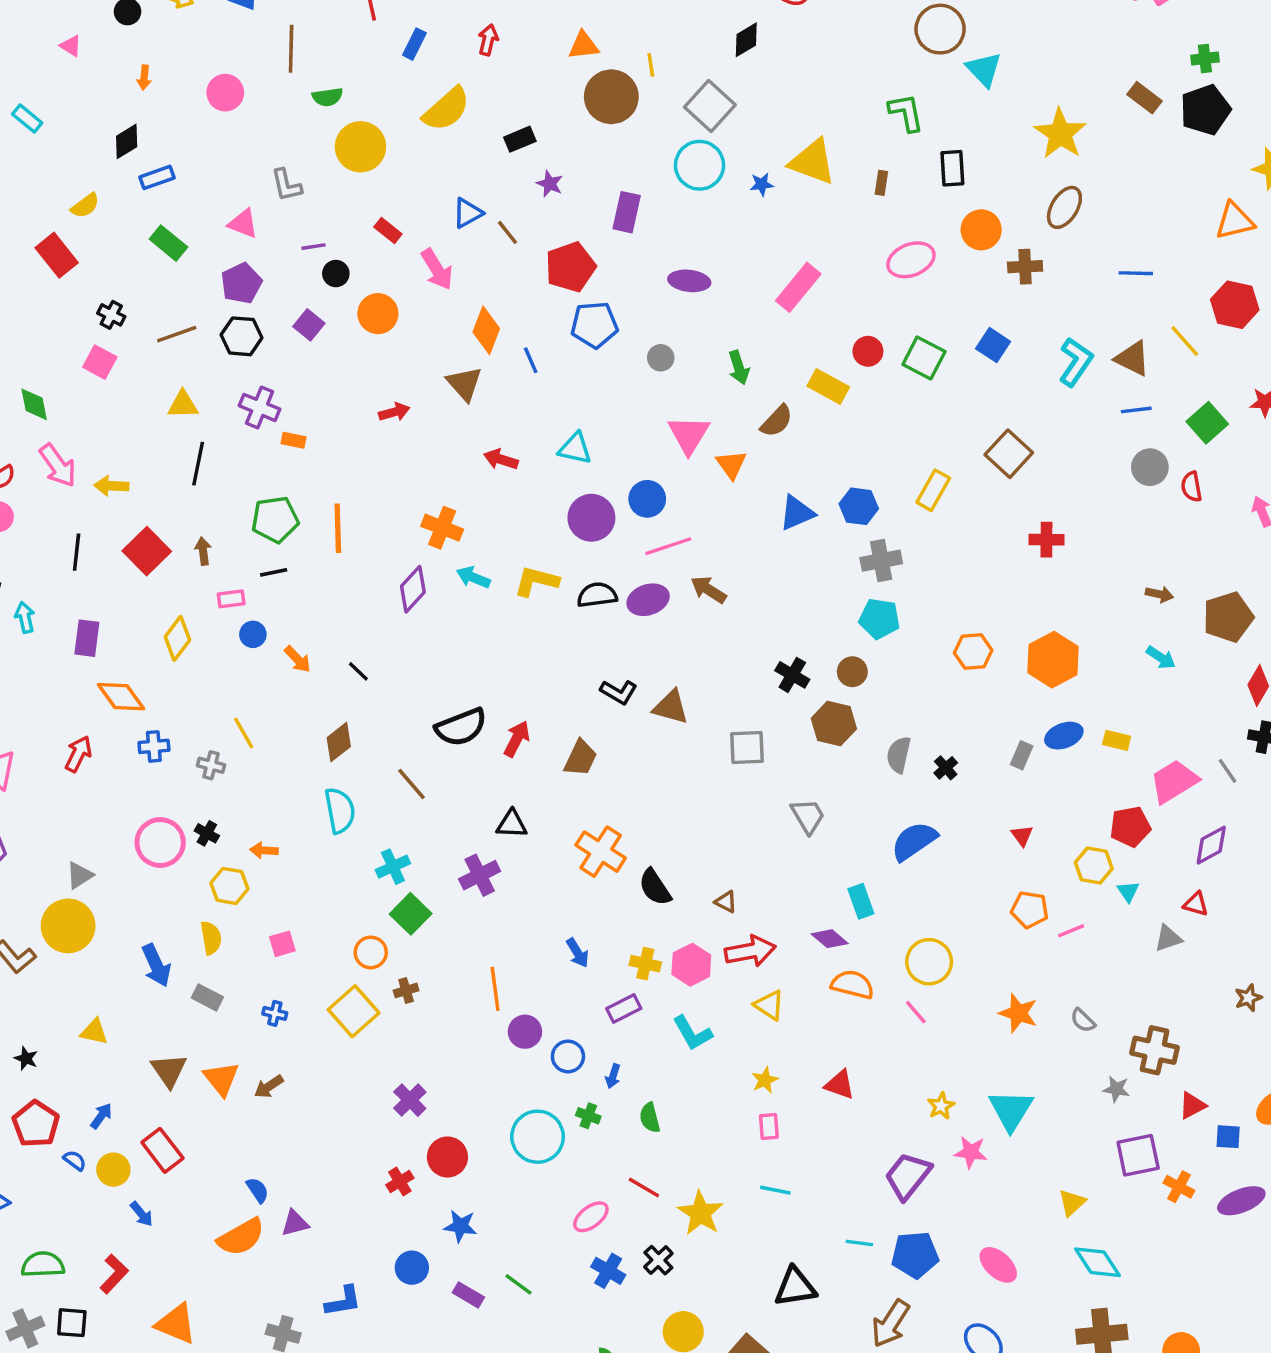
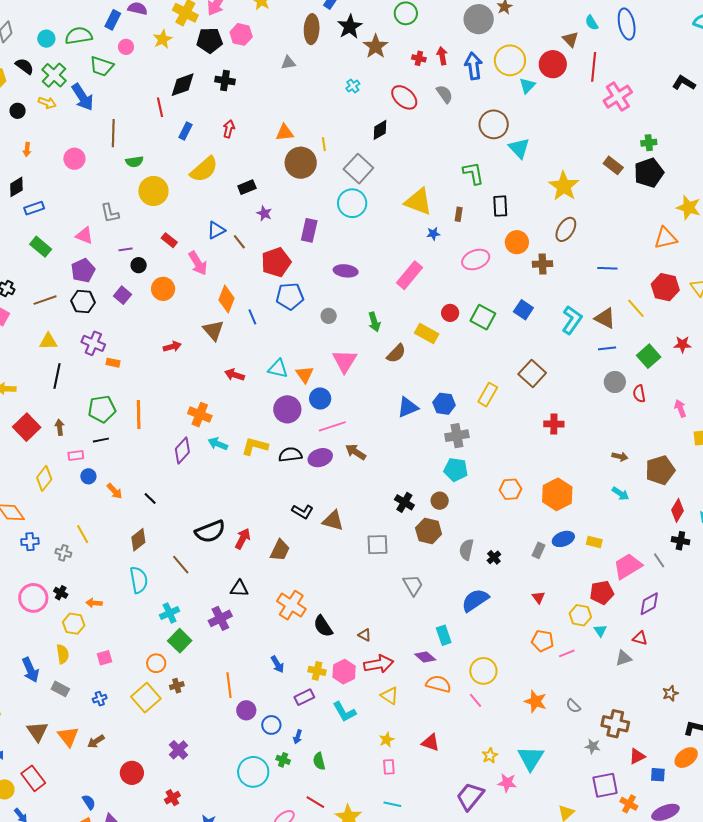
blue star: (762, 184) -> (433, 234), moved
orange triangle: (731, 465) -> (305, 374), moved
blue cross: (275, 1013) -> (100, 699), turned -32
red circle: (447, 1157) -> (132, 773), moved

